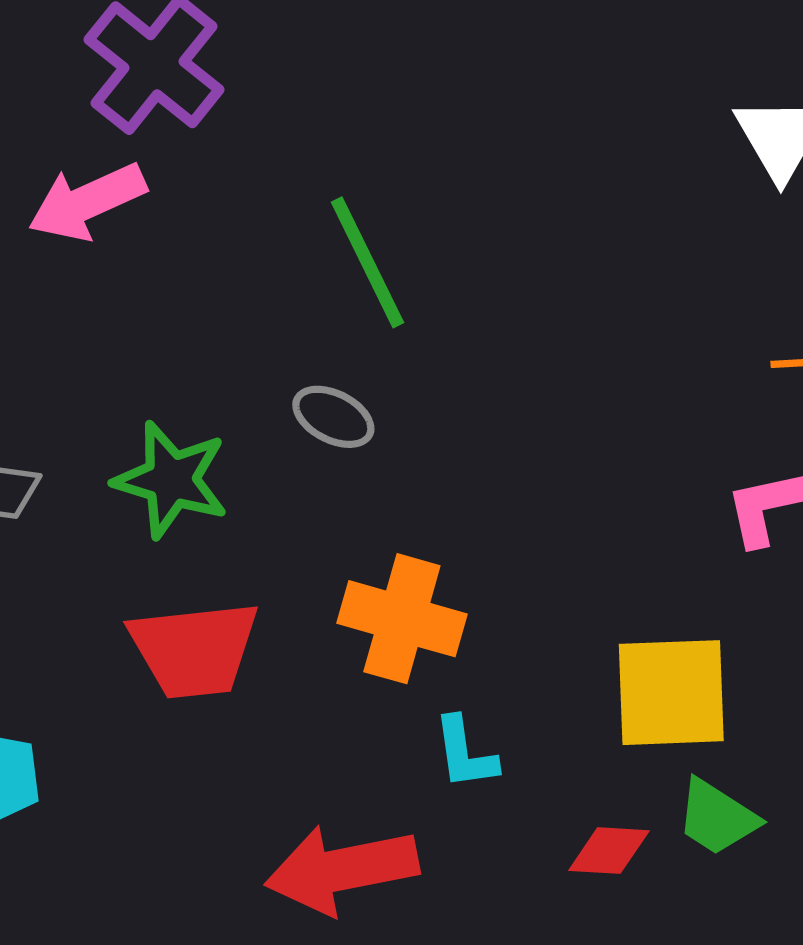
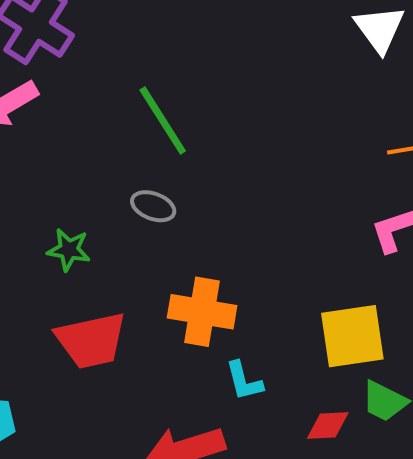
green star: (171, 480) -> (69, 250), size x0.7

